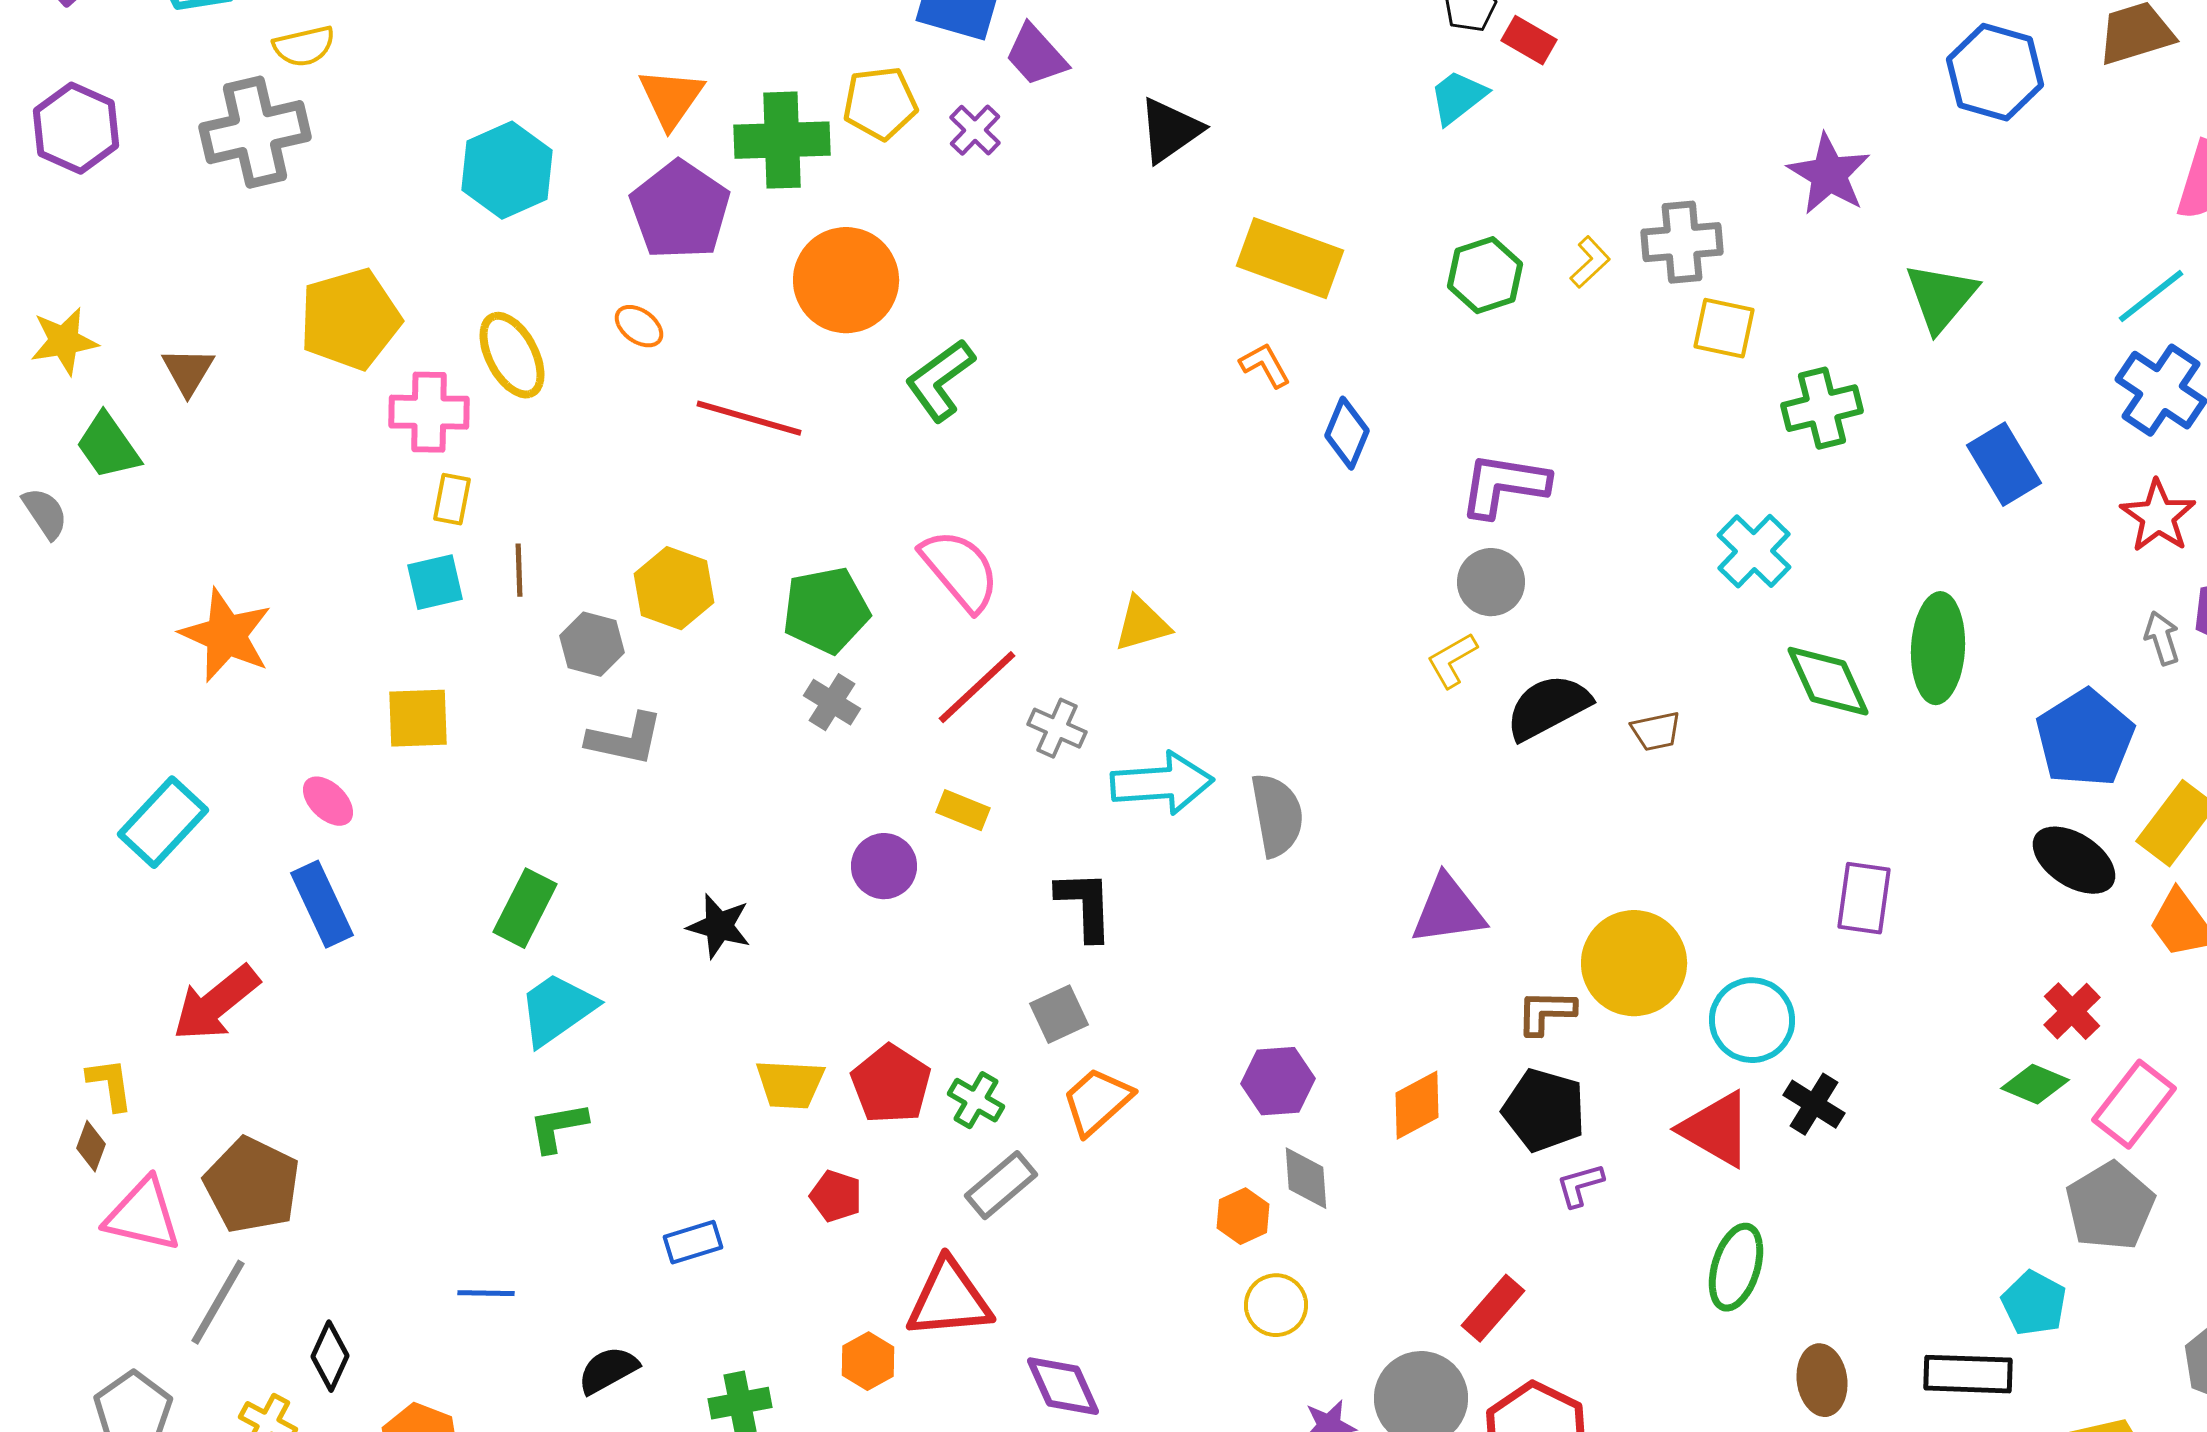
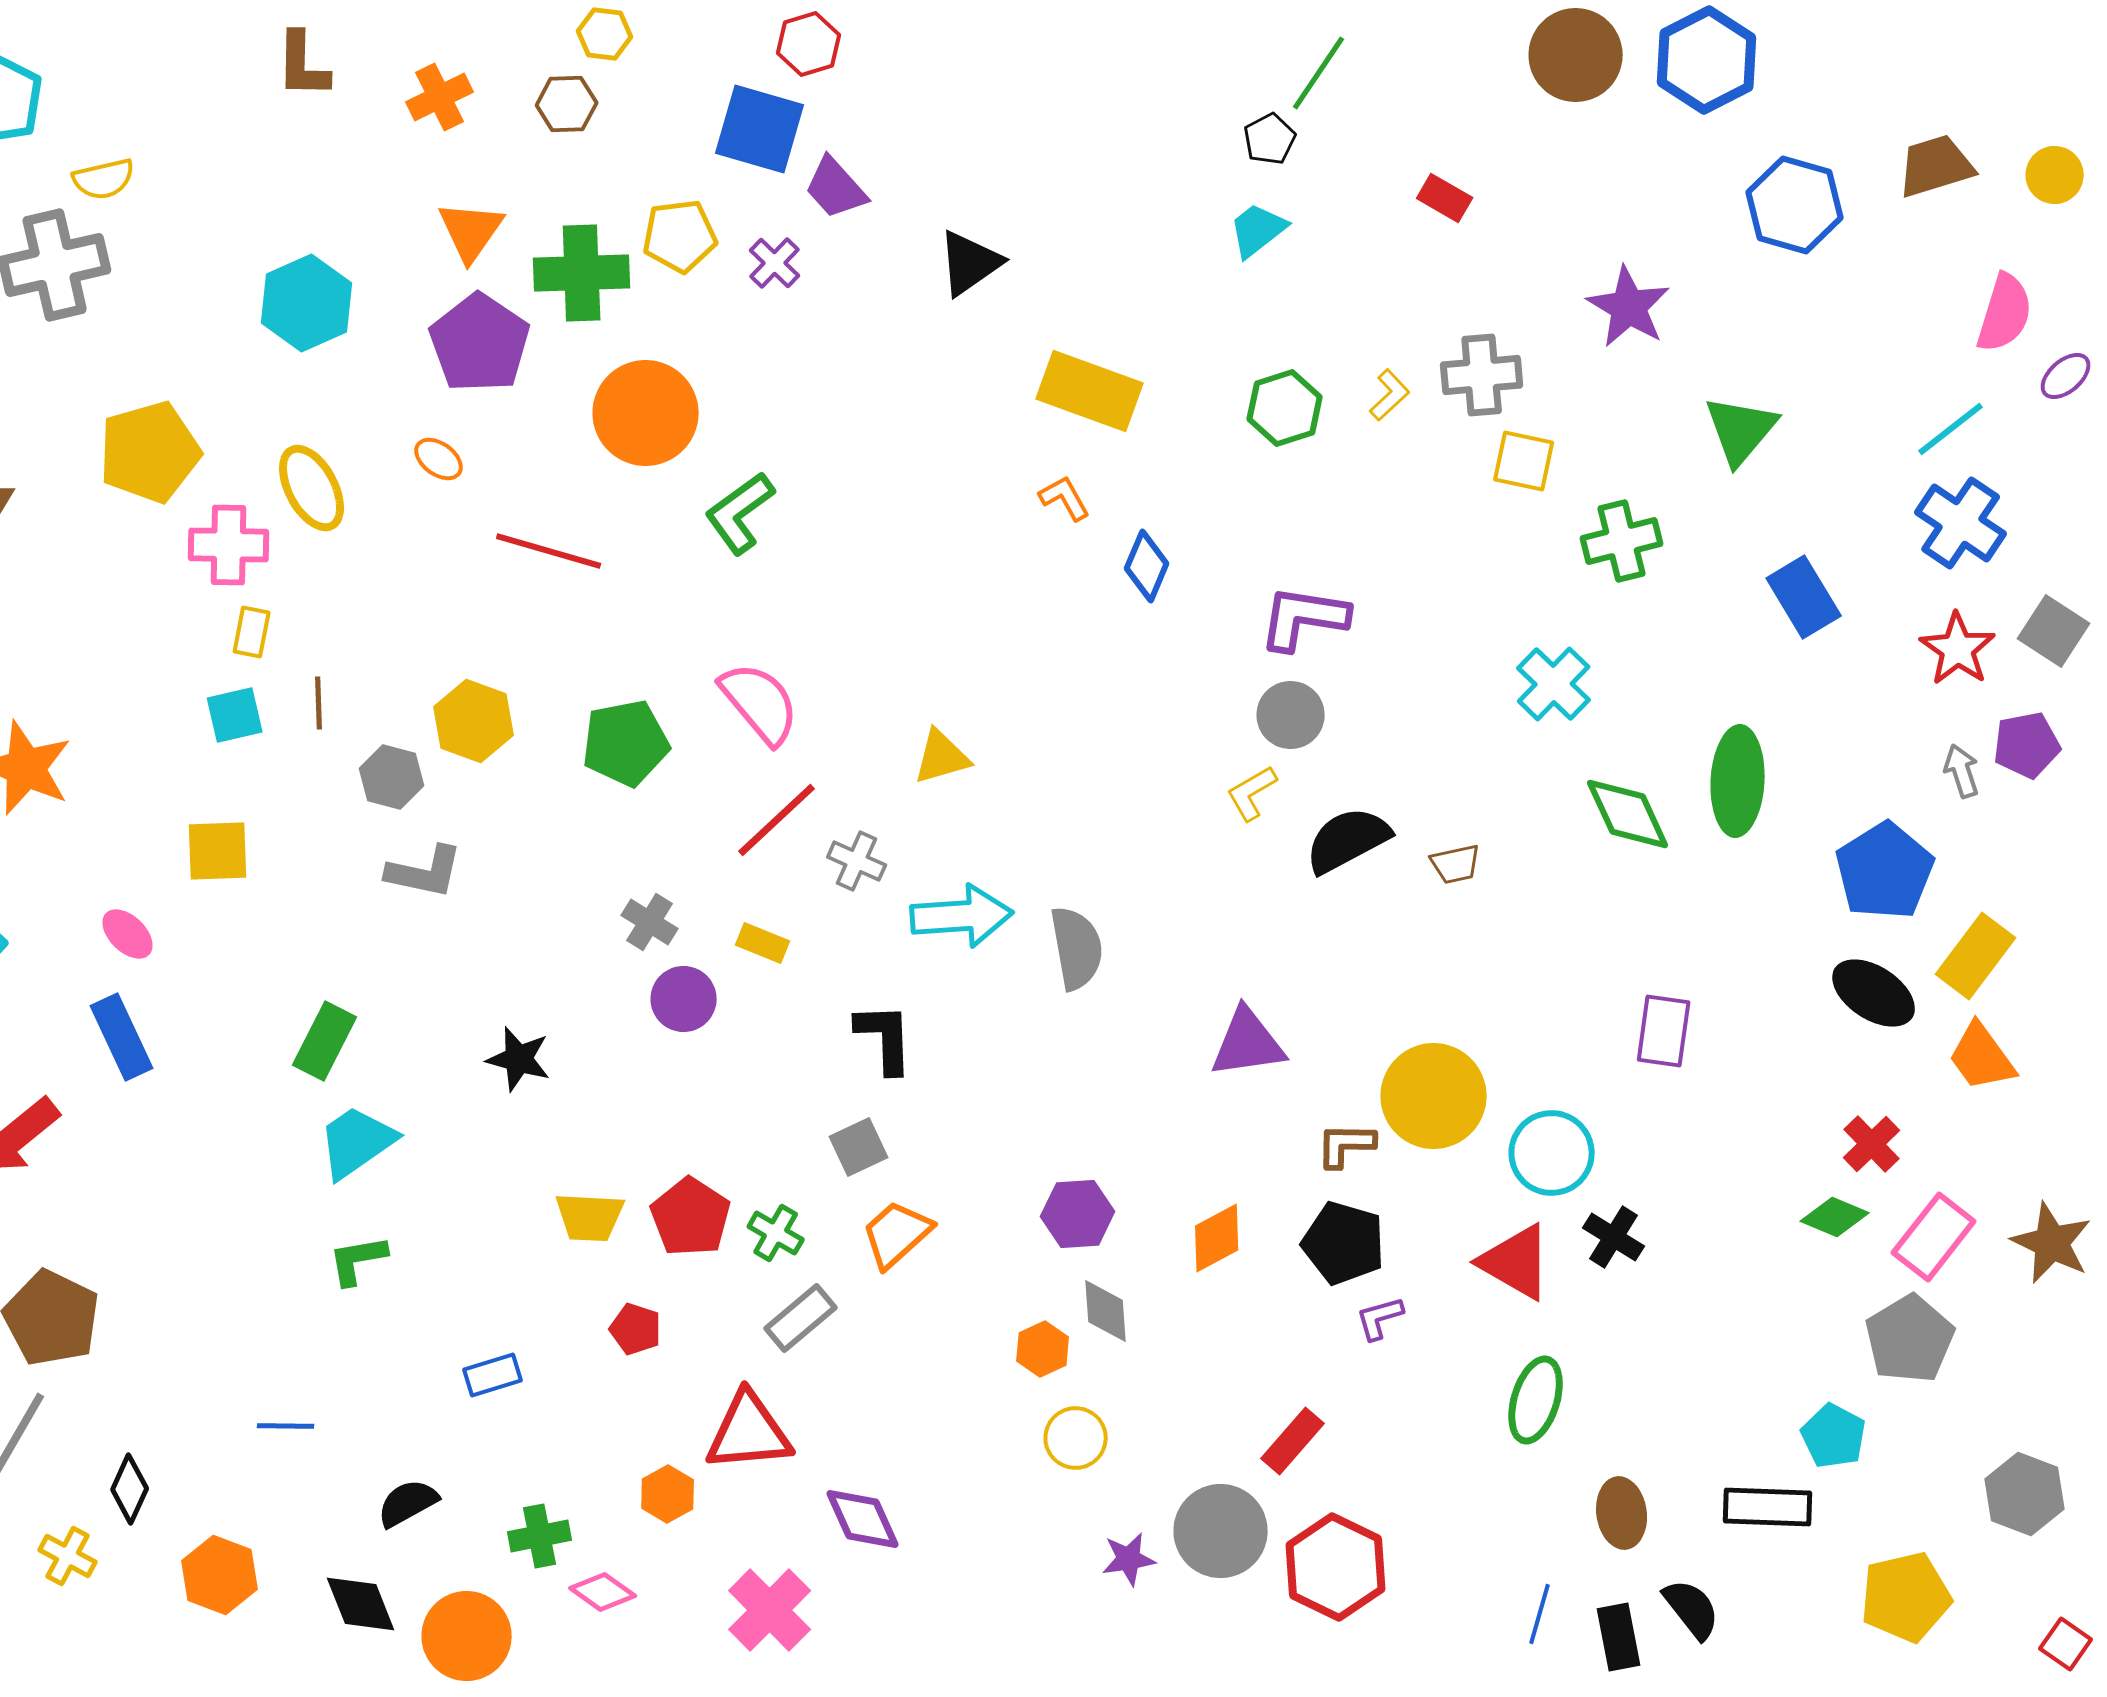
red rectangle: (1529, 40) -> (1445, 198), moved
gray cross: (832, 702) -> (650, 922), moved

